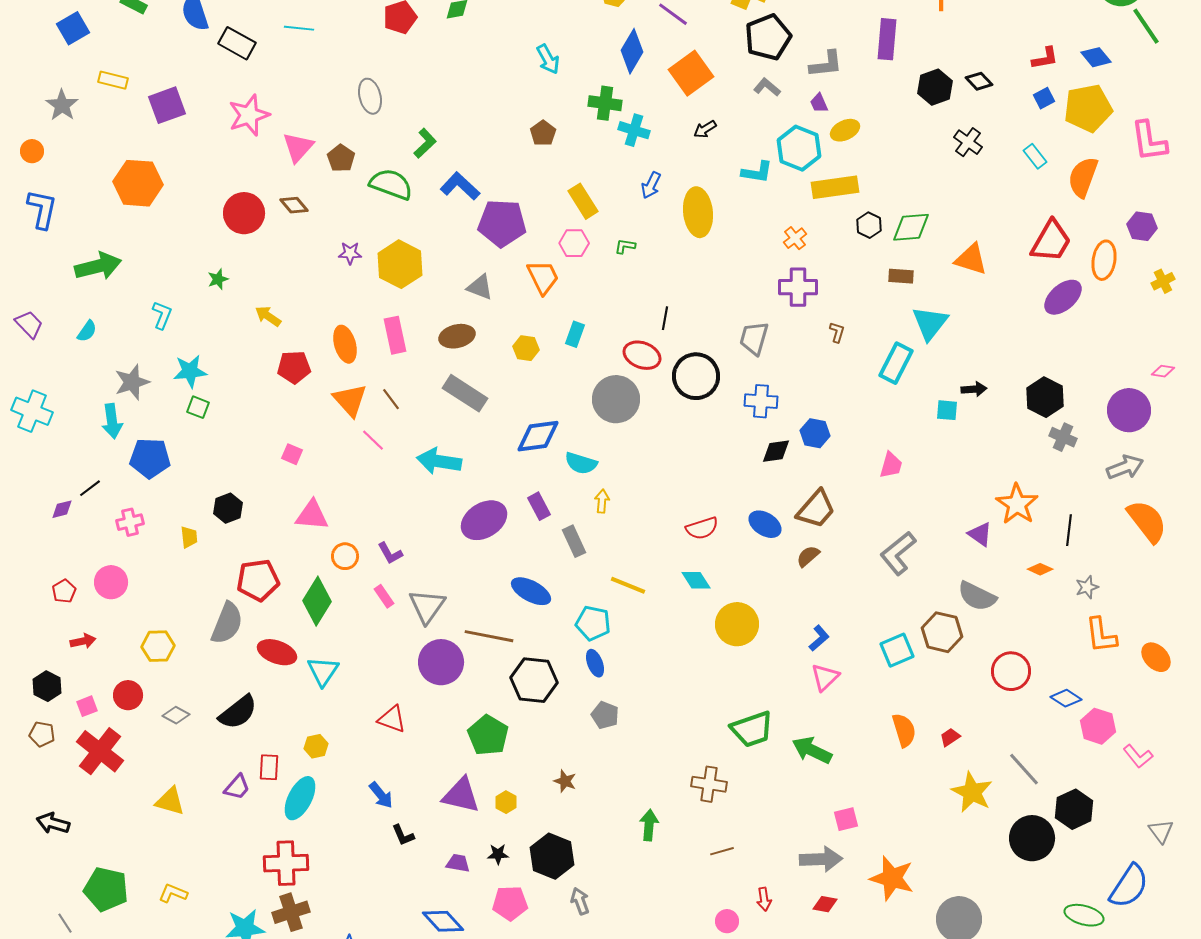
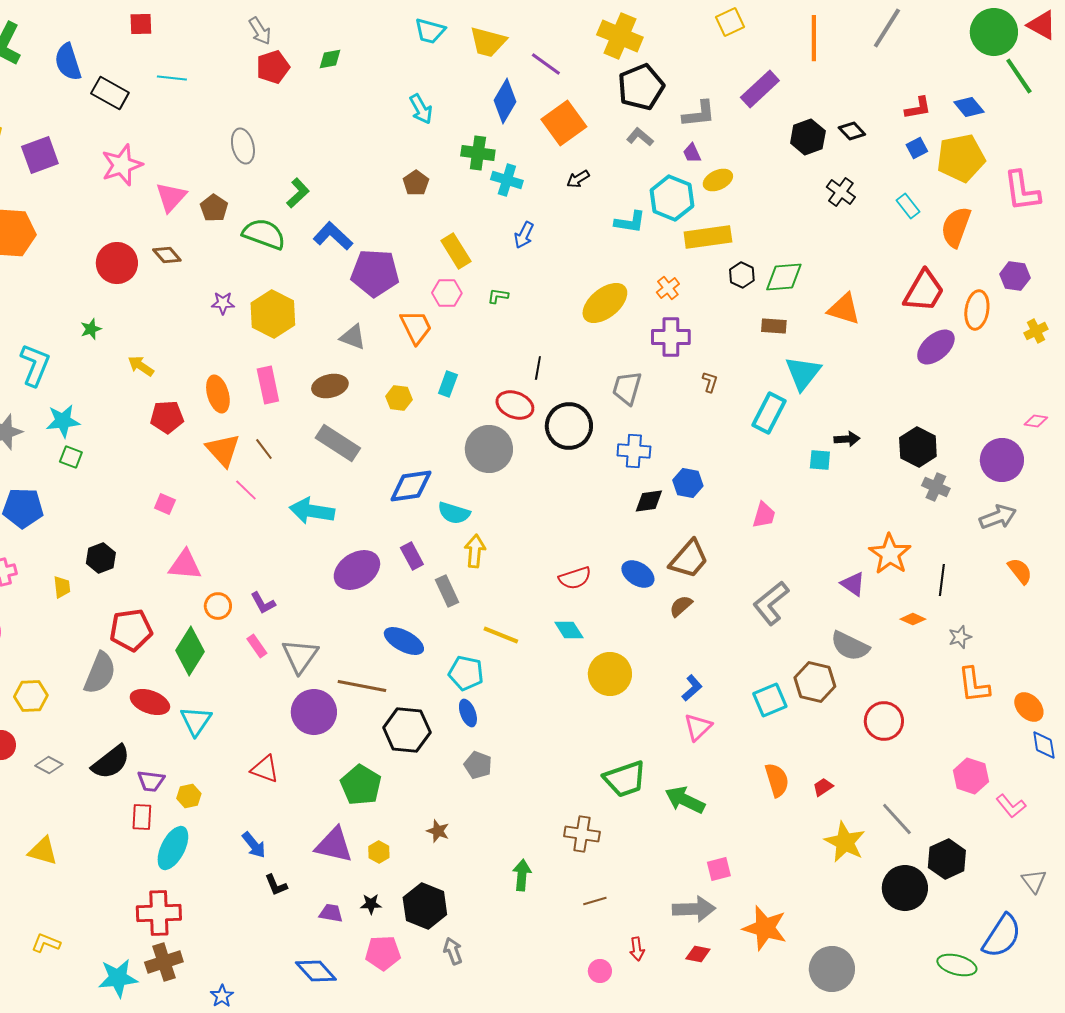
purple rectangle: (887, 39) -> (760, 89), turned 42
yellow ellipse: (698, 212) -> (605, 303), moved, turned 57
cyan L-shape: (162, 315) -> (35, 365), size x1.5
yellow arrow: (602, 501) -> (475, 551), size x1.4
orange semicircle: (1147, 521) -> (1020, 571), size x0.6
blue diamond: (1066, 698) -> (1044, 745), moved, turned 48
purple trapezoid: (237, 787) -> (151, 781), moved, turned 56

